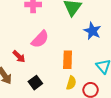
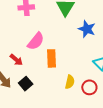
orange rectangle: (68, 60) -> (52, 58), moved
black square: (35, 83) -> (26, 84), moved

